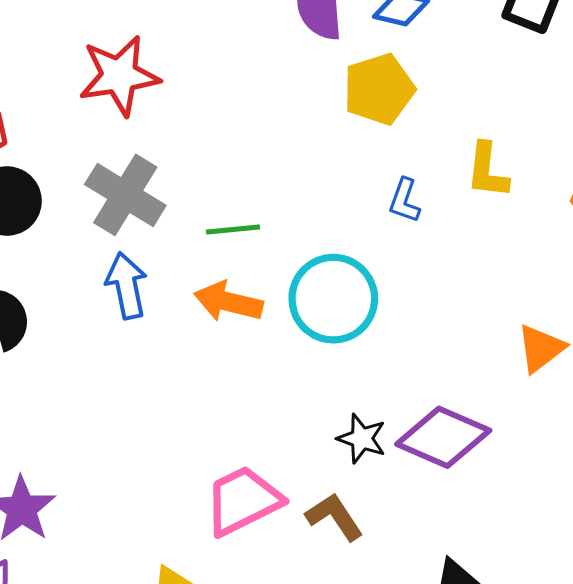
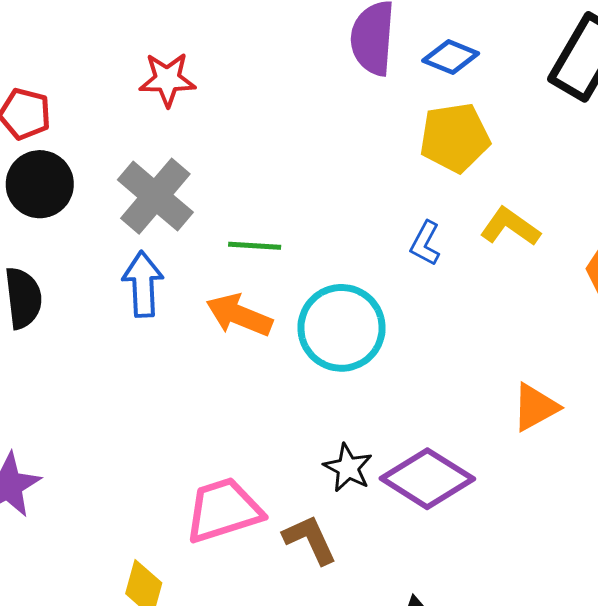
red star: (119, 76) -> (167, 79), size x0.7
yellow pentagon: (379, 89) -> (455, 138), moved
yellow L-shape: (487, 171) -> (510, 227), turned 110

